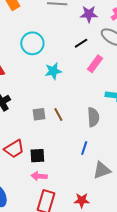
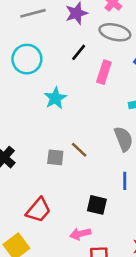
cyan circle: (32, 43) -> (27, 59), moved
gray square: (39, 114) -> (55, 157), turned 32
black square: (37, 156) -> (97, 205), moved, turned 35

